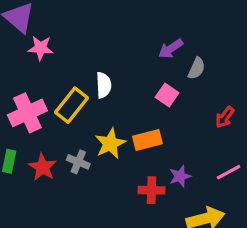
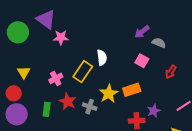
gray semicircle: (197, 68) -> (159, 43), turned -88
pink cross: (27, 113) -> (56, 78), size x0.6
red arrow: (225, 117) -> (171, 72), moved
red star: (42, 167) -> (68, 101), moved

